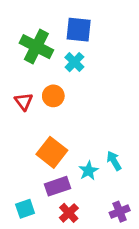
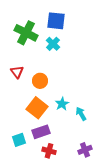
orange circle: (53, 96) -> (40, 81), moved
cyan star: (89, 171) -> (62, 104), moved
cyan square: (25, 209) -> (19, 140), moved
red cross: (69, 213) -> (49, 151), turned -32

